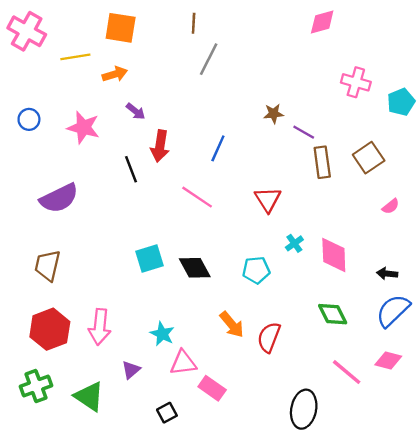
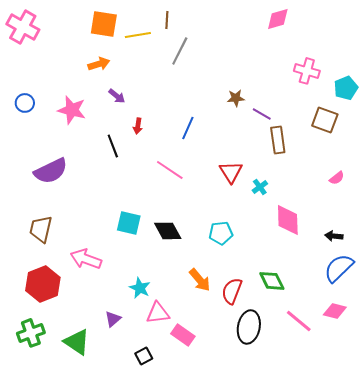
yellow line: (75, 57) -> (138, 35), moved
red arrow: (160, 146) -> (138, 126), size x0.6
brown square: (369, 158) -> (325, 120), moved, turned -36
cyan cross: (294, 243) -> (260, 187), moved
cyan square: (150, 258) -> (129, 223), turned 30
green diamond: (333, 314) -> (272, 281), moved
pink arrow: (100, 327) -> (86, 259), moved, turned 104
black ellipse: (304, 409) -> (249, 327), moved

